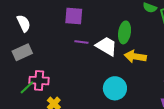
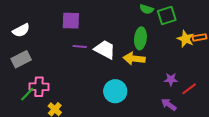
white semicircle: (24, 23) -> (21, 30), turned 90
green ellipse: (125, 32) -> (140, 38), moved

